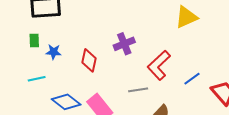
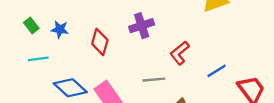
green rectangle: (34, 41) -> (31, 25), moved, turned -40
red L-shape: (159, 65) -> (180, 53), size x0.7

